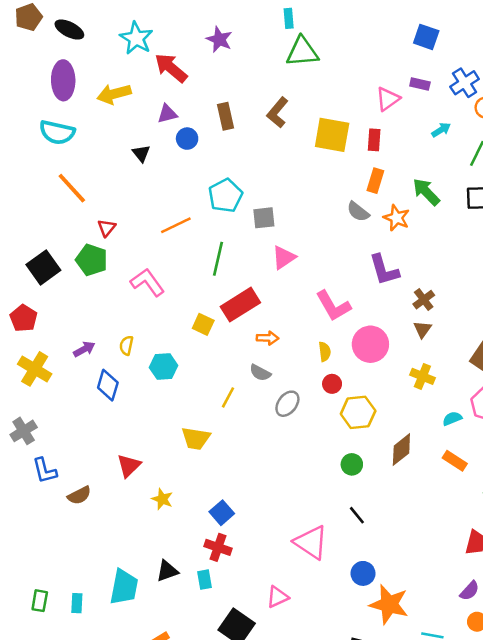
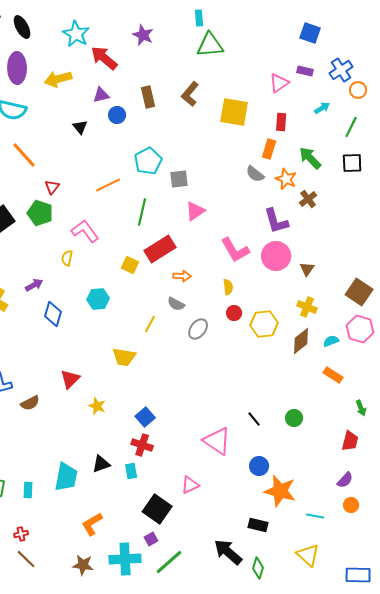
black ellipse: (69, 30) -> (22, 27), turned 35
red rectangle: (374, 140) -> (281, 122), moved
brown cross: (424, 300) -> (308, 199), moved
pink circle: (370, 344) -> (276, 256), moved
yellow semicircle: (126, 345) -> (67, 258), moved
yellow hexagon: (358, 412) -> (264, 324), moved
brown diamond: (401, 450) -> (301, 341), moved
green circle: (352, 464) -> (294, 418), moved

